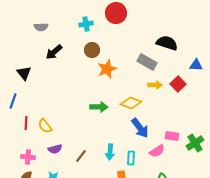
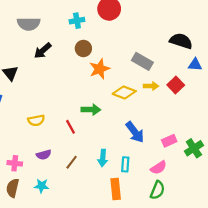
gray semicircle: (41, 27) -> (29, 24), size x1.5
black semicircle: (167, 43) -> (181, 41), moved
yellow diamond: (131, 103) -> (124, 92), moved
red line: (26, 123) -> (71, 127), moved, turned -32
yellow semicircle: (45, 126) -> (36, 120), moved, turned -63
pink rectangle: (172, 136) -> (169, 141), turned -32
pink semicircle: (157, 151) -> (158, 168), moved

